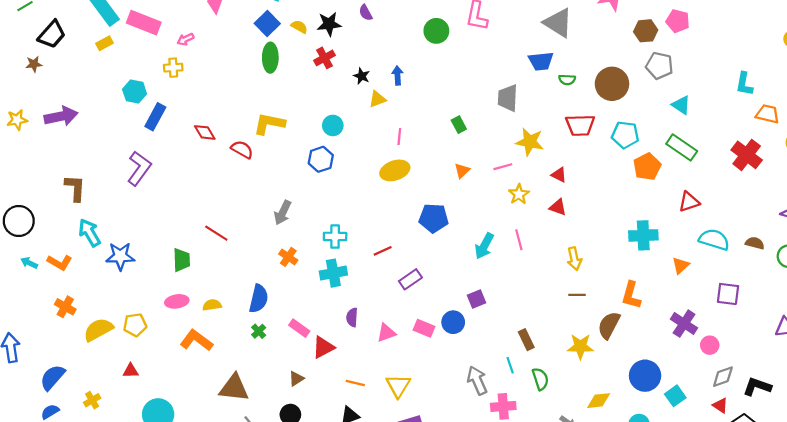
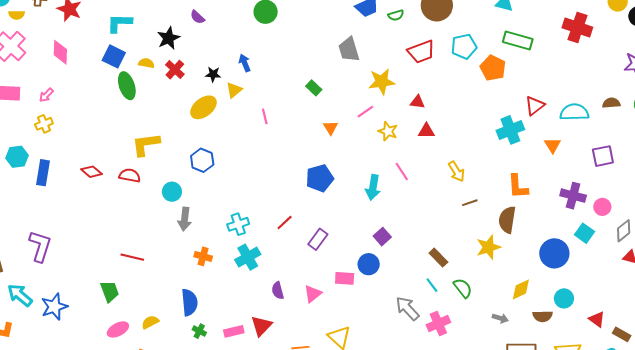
yellow semicircle: (299, 27) -> (146, 63), moved
cyan circle: (333, 125) -> (172, 192), moved
purple L-shape: (139, 168) -> (40, 246), moved
yellow ellipse: (395, 170) -> (203, 107), moved
red triangle: (689, 202) -> (535, 106), moved
pink rectangle: (299, 328) -> (234, 331), moved, turned -30
cyan square: (675, 396) -> (584, 233), moved

